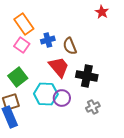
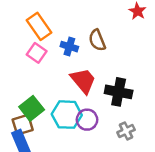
blue cross: (48, 40) -> (69, 47), turned 32
brown semicircle: (70, 46) -> (97, 40), moved
green square: (18, 77) -> (32, 108), moved

